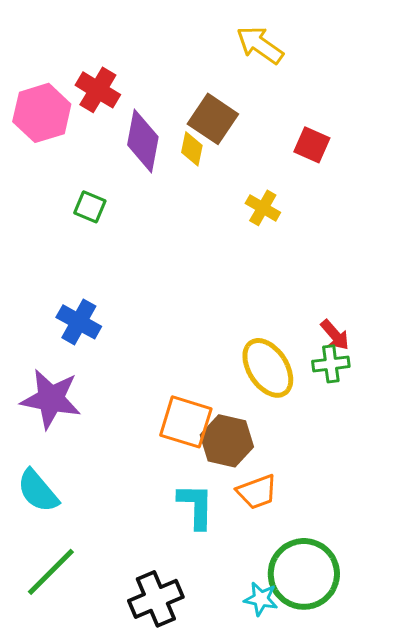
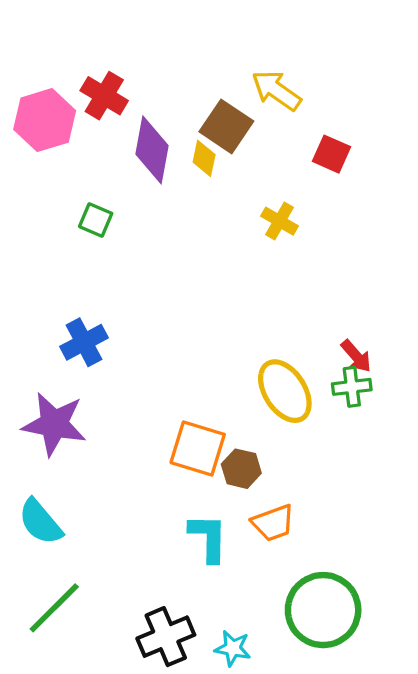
yellow arrow: (260, 45) -> (276, 90), moved
blue cross: (79, 322) -> (84, 342), turned 33
brown hexagon: (227, 441) -> (241, 469), size x0.7
cyan star: (261, 599) -> (233, 648), moved

